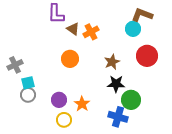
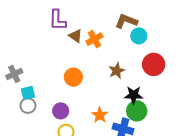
brown L-shape: (142, 15) -> (126, 21), moved
orange circle: (70, 59) -> (73, 77), moved
black star: (116, 84) -> (134, 95), moved
orange star: (82, 104) -> (100, 115), moved

